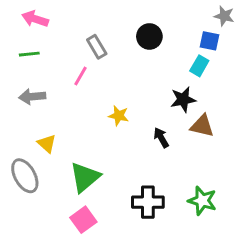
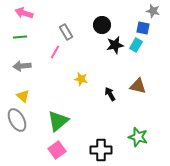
black star: (183, 100) -> (115, 45), moved
yellow triangle: (47, 143) -> (23, 96), moved
black cross: (148, 202) -> (101, 150), moved

